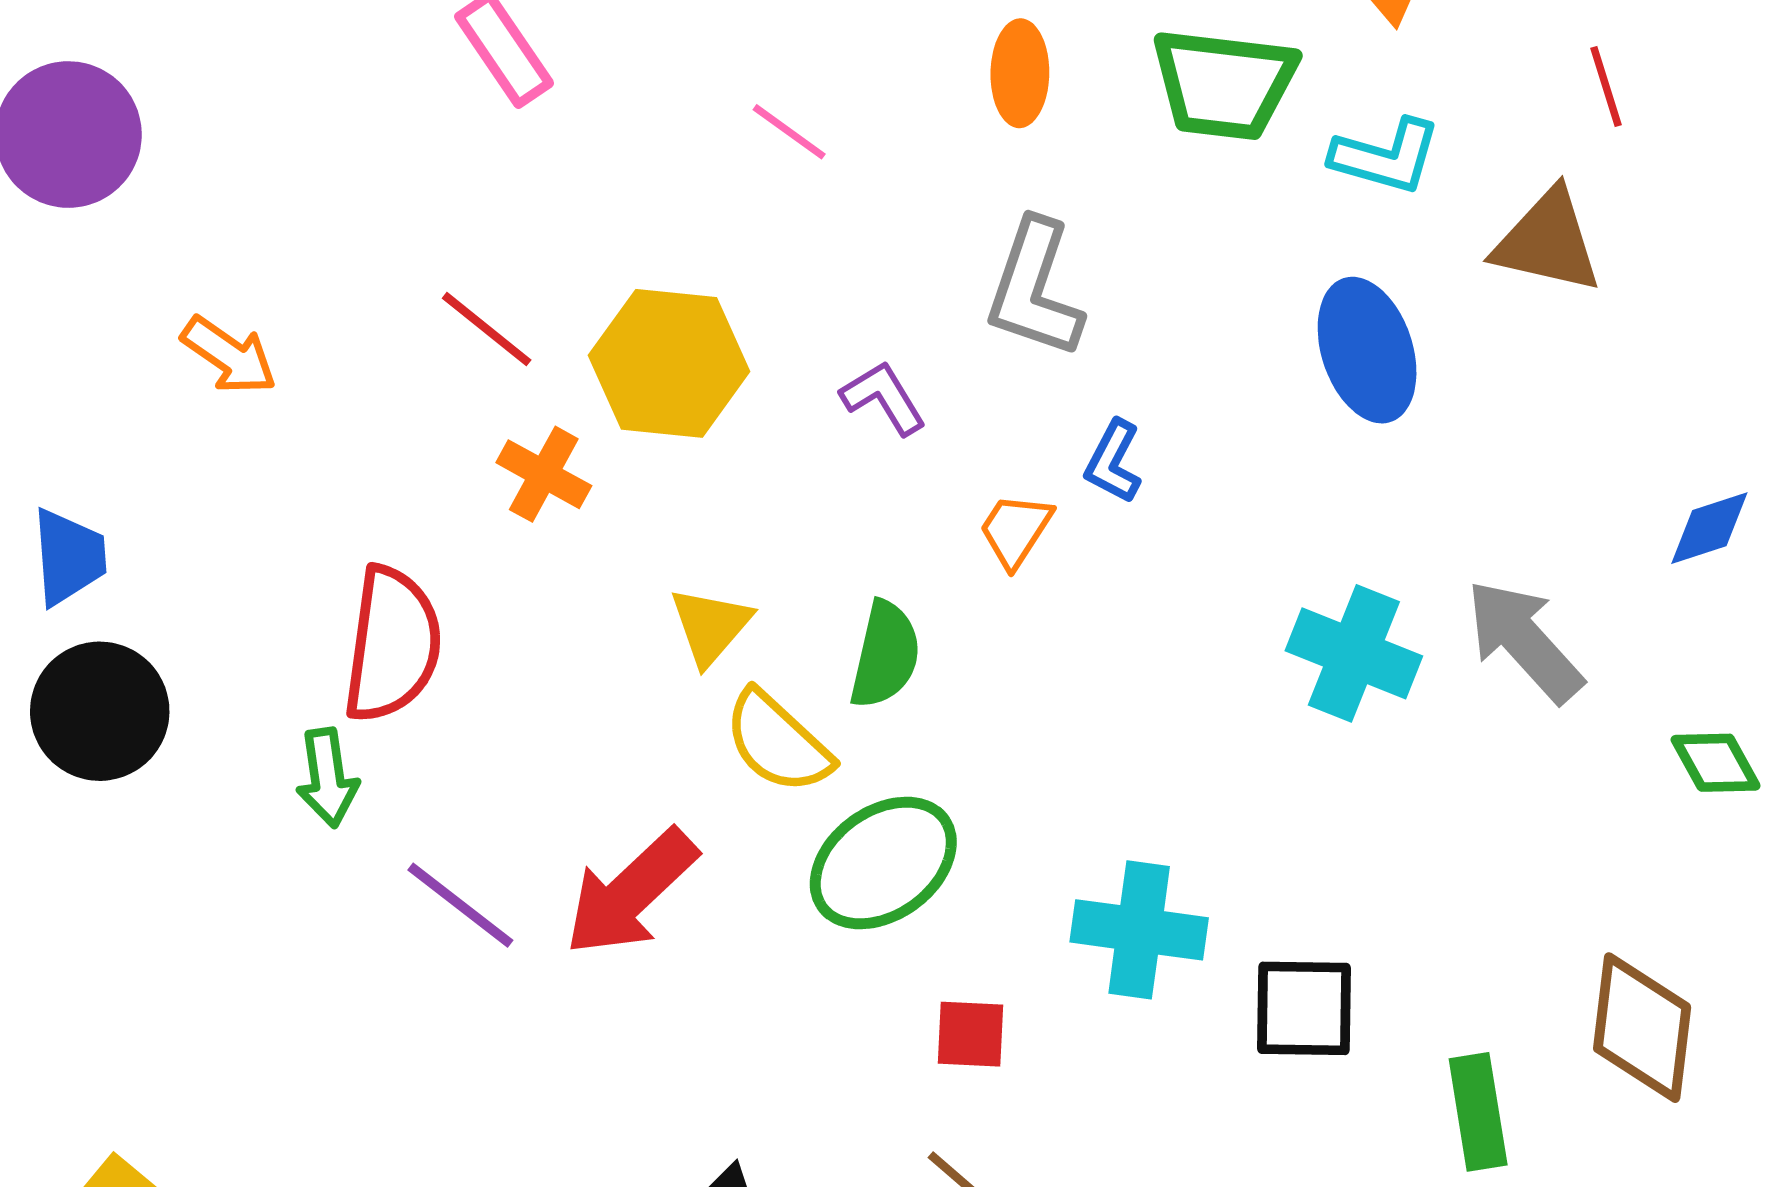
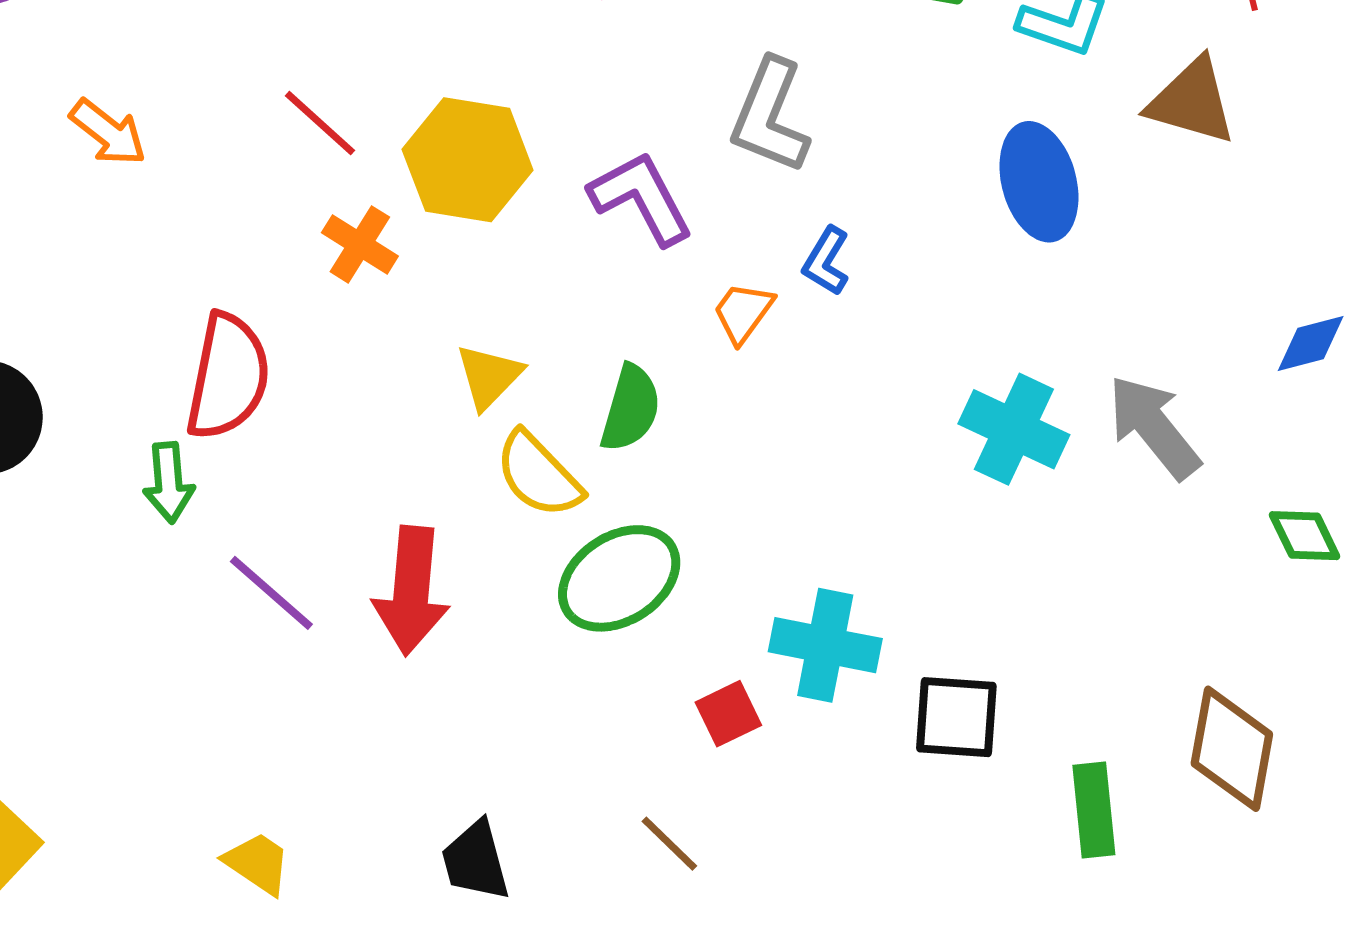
purple L-shape: (883, 398) -> (641, 198), size x1.5
red arrow: (631, 893) -> (411, 591), turned -45
red square: (970, 1034) -> (728, 714), moved, turned -32

